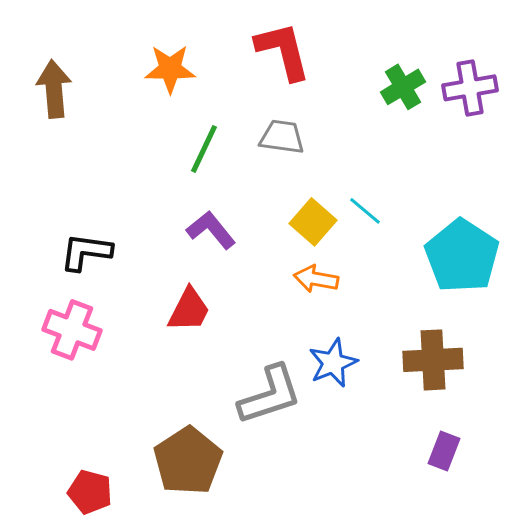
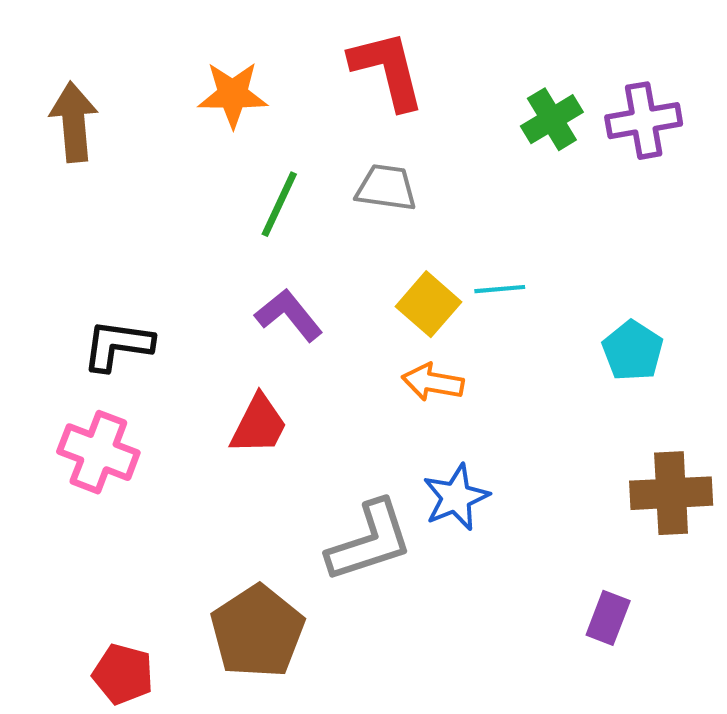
cyan line: (365, 211) -> (500, 289), turned -45
cyan pentagon: (462, 256) -> (633, 351), size x0.6
brown cross: (433, 360) -> (671, 493), moved

